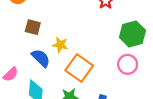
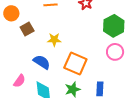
brown square: (33, 27) -> (27, 29), moved, turned -32
yellow star: (60, 45) -> (54, 40), moved

